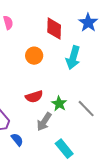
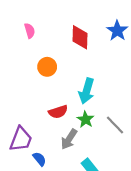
orange circle: (34, 56) -> (47, 67), moved
cyan arrow: (73, 58) -> (87, 91), moved

